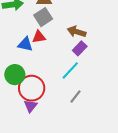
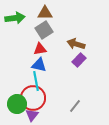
blue triangle: (25, 44) -> (39, 65), moved
cyan line: (70, 70) -> (36, 81), moved, turned -54
green circle: (15, 75) -> (17, 104), moved

